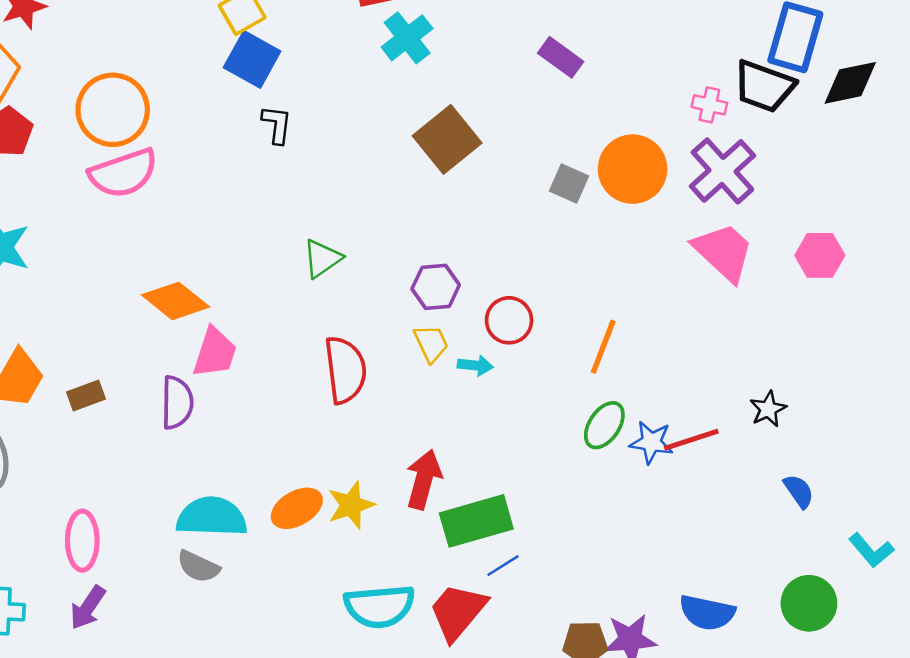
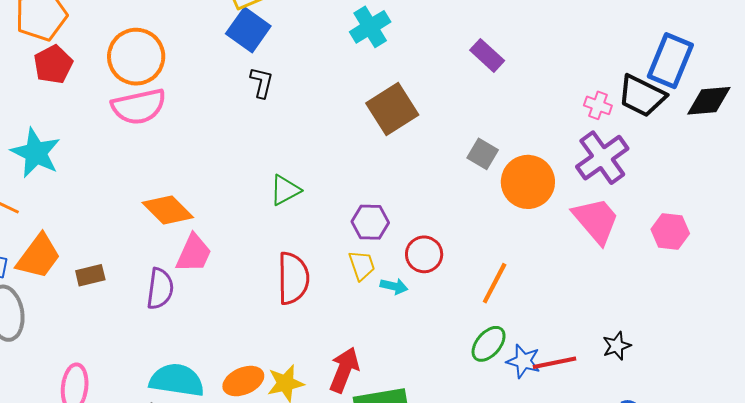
orange circle: (633, 169) -> (528, 182), moved

